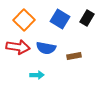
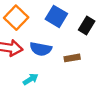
black rectangle: (87, 18) -> (87, 25), moved
cyan arrow: (37, 75) -> (31, 79), turned -32

